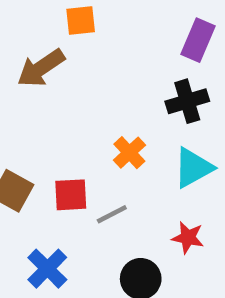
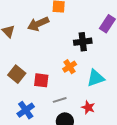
black cross: (187, 101) -> (83, 42), moved
gray line: (112, 214) -> (60, 100), moved

